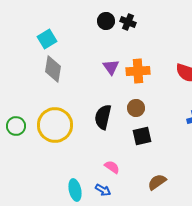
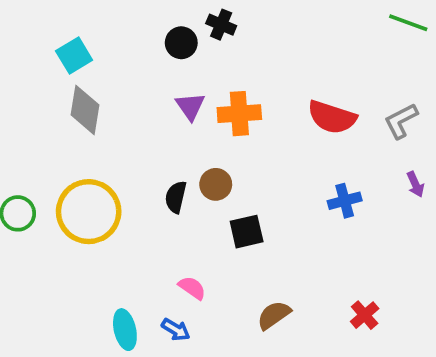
black circle: (106, 21) -> (181, 43), moved
brown circle: (136, 108) -> (216, 184), moved
black semicircle: (103, 117) -> (176, 197), size x0.7

